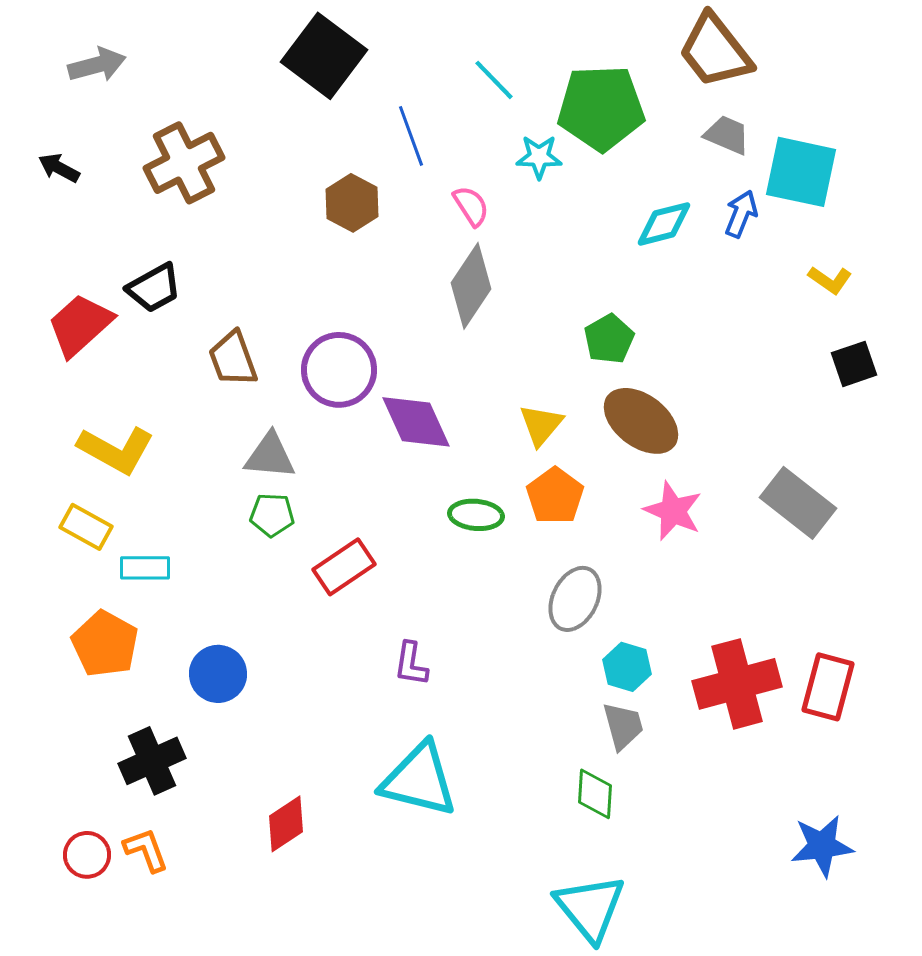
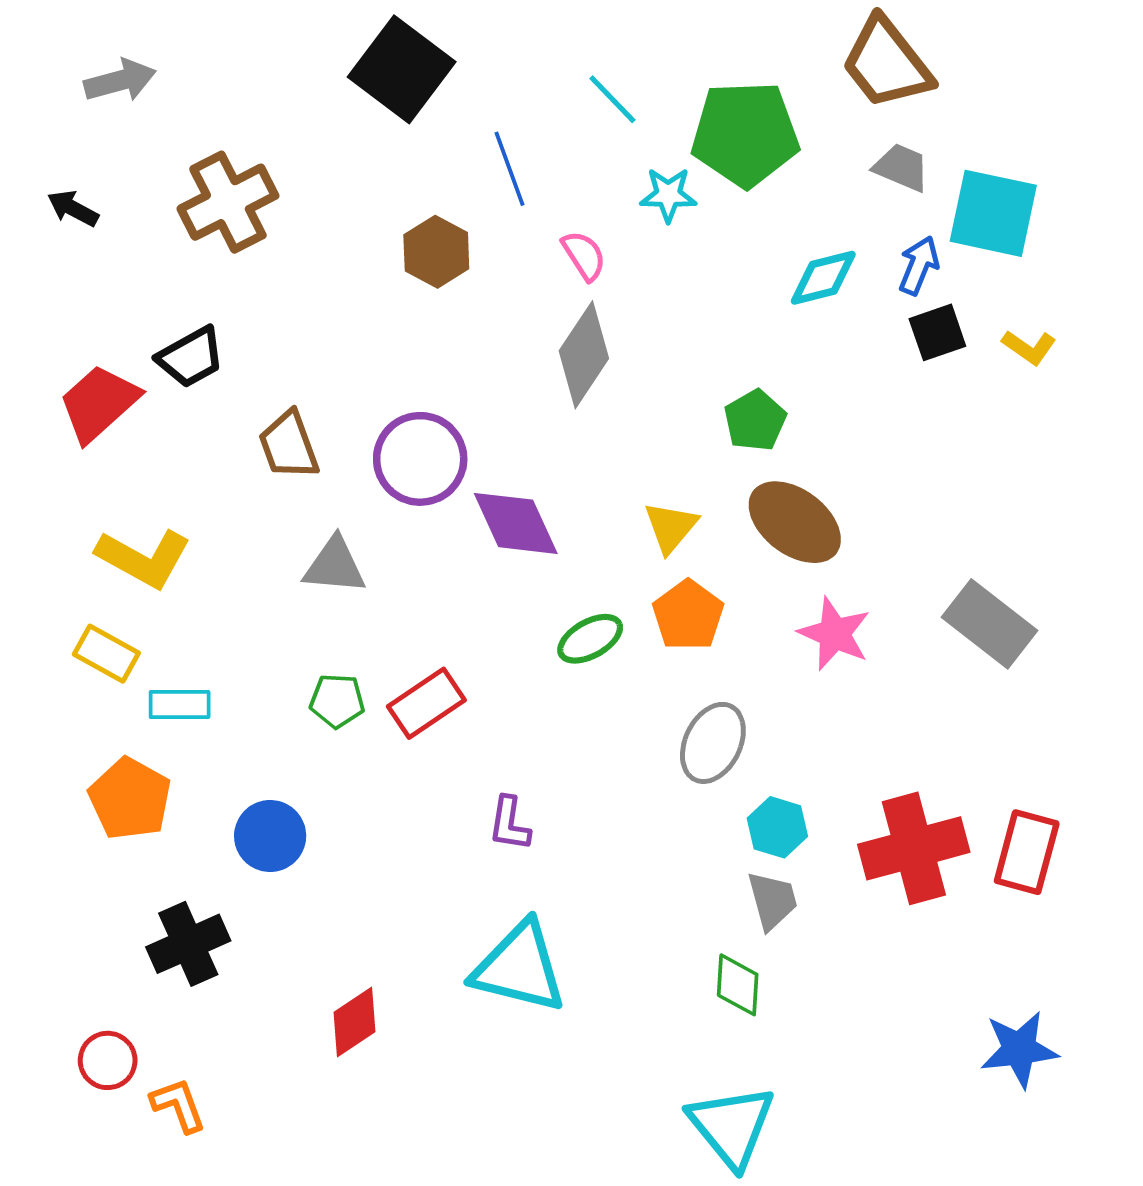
black square: (854, 364) -> (937, 332), moved
green pentagon: (272, 515) -> (337, 701), moved
green ellipse: (476, 515) -> (590, 639), turned -34
orange L-shape: (146, 850) -> (178, 1105), moved

